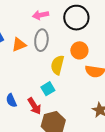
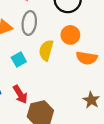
cyan square: (48, 89) -> (19, 59), moved

